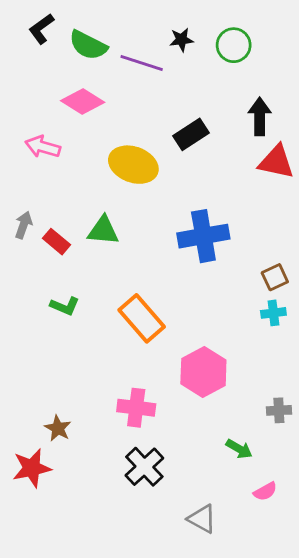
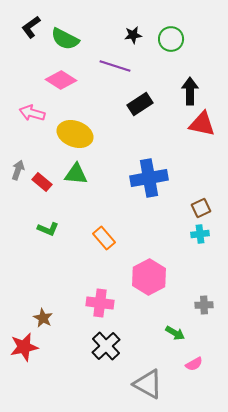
purple line: (142, 63) -> (115, 66), moved
yellow ellipse: (133, 165) -> (75, 134), moved
orange rectangle: (142, 318) -> (104, 238), size x0.7
gray triangle: (202, 519) -> (148, 384), size x1.4

